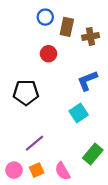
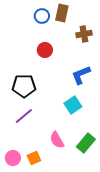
brown rectangle: (67, 27) -> (62, 13), moved
purple line: (34, 143) -> (24, 116), moved
pink semicircle: (63, 171) -> (57, 140), moved

